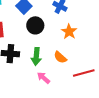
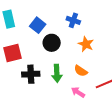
pink arrow: (44, 78) -> (78, 92), moved

